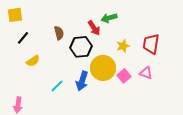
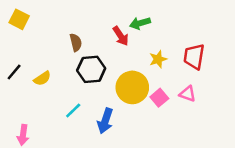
yellow square: (15, 15) -> (19, 19), turned 35
black line: (23, 38) -> (14, 72), moved
black hexagon: (81, 47) -> (91, 69), moved
blue arrow: (82, 81) -> (105, 121), moved

